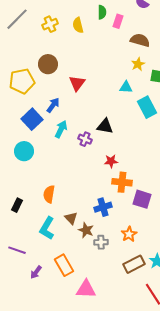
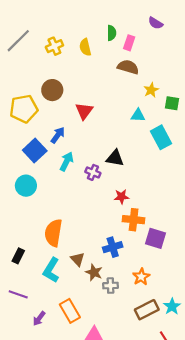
brown semicircle: (140, 40) -> (128, 67), moved
orange semicircle: (49, 194) -> (53, 233), size x1.4
black rectangle: (17, 205) -> (18, 256), moved

